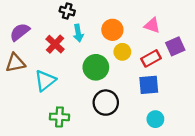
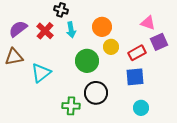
pink triangle: (152, 25) -> (148, 23), moved
red cross: (55, 44) -> (45, 31), moved
green cross: (59, 117) -> (71, 106), moved

